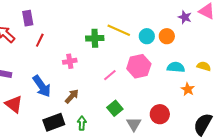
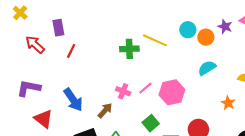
cyan circle: (147, 36) -> (188, 30), moved
orange circle: (167, 36) -> (206, 37), moved
pink cross: (70, 61) -> (123, 91), moved, turned 32
pink hexagon: (139, 66) -> (172, 92), moved
cyan semicircle: (176, 67) -> (207, 68), moved, turned -36

